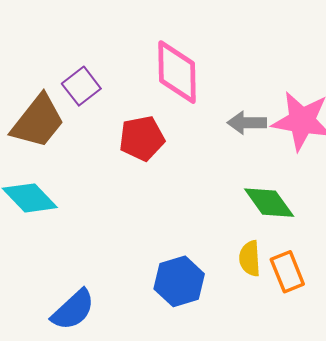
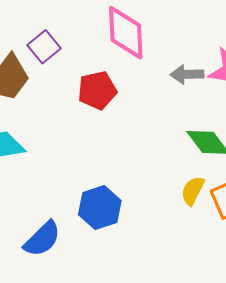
yellow semicircle: (250, 258) -> (193, 191), turned 32
blue hexagon: (179, 281) -> (100, 208), moved

